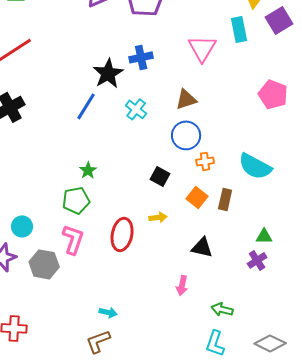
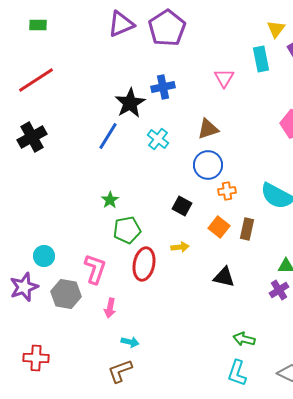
pink triangle: (202, 48) -> (224, 78), size x0.7
green pentagon: (76, 200) -> (127, 230), moved
pink arrow: (182, 285) -> (110, 308), moved

